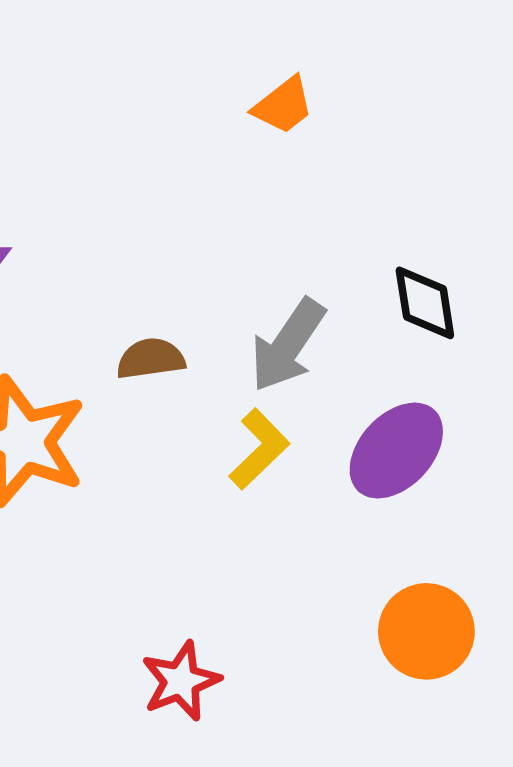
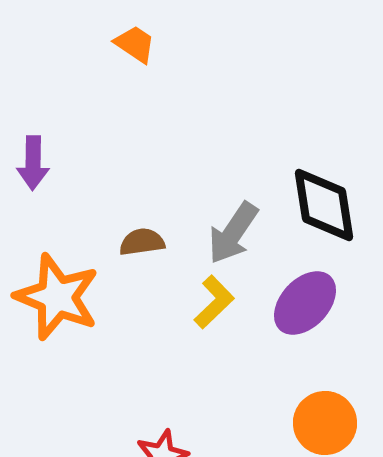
orange trapezoid: (283, 105) -> (135, 44), moved, turned -108
black diamond: (425, 303) -> (324, 205), size x1.5

